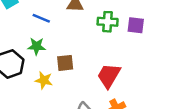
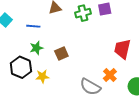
red trapezoid: (109, 76) -> (122, 49), moved
yellow star: (44, 80) -> (42, 76), moved

